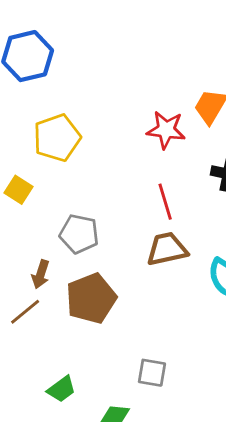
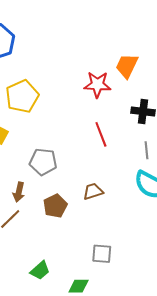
brown trapezoid: (167, 249) -> (93, 191), moved, size x0.7
brown pentagon: (91, 298) -> (55, 206), size x0.7

